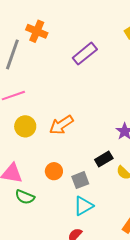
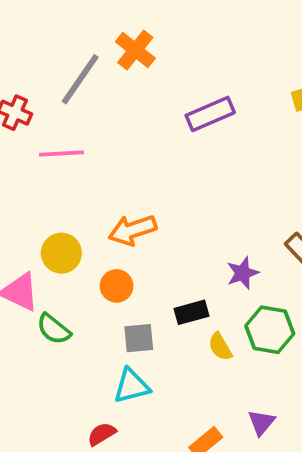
yellow circle: (25, 126) -> (61, 253), moved
orange circle: (54, 171) -> (117, 286), moved
green semicircle: (25, 197) -> (54, 329), moved

